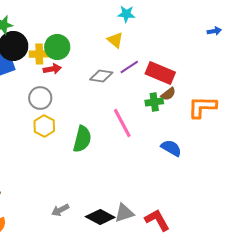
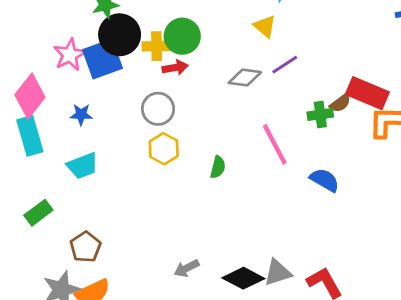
red rectangle: (160, 73) -> (367, 93), moved
green semicircle: (82, 139) -> (218, 167), size x0.6
blue semicircle: (171, 148) -> (325, 180), moved

